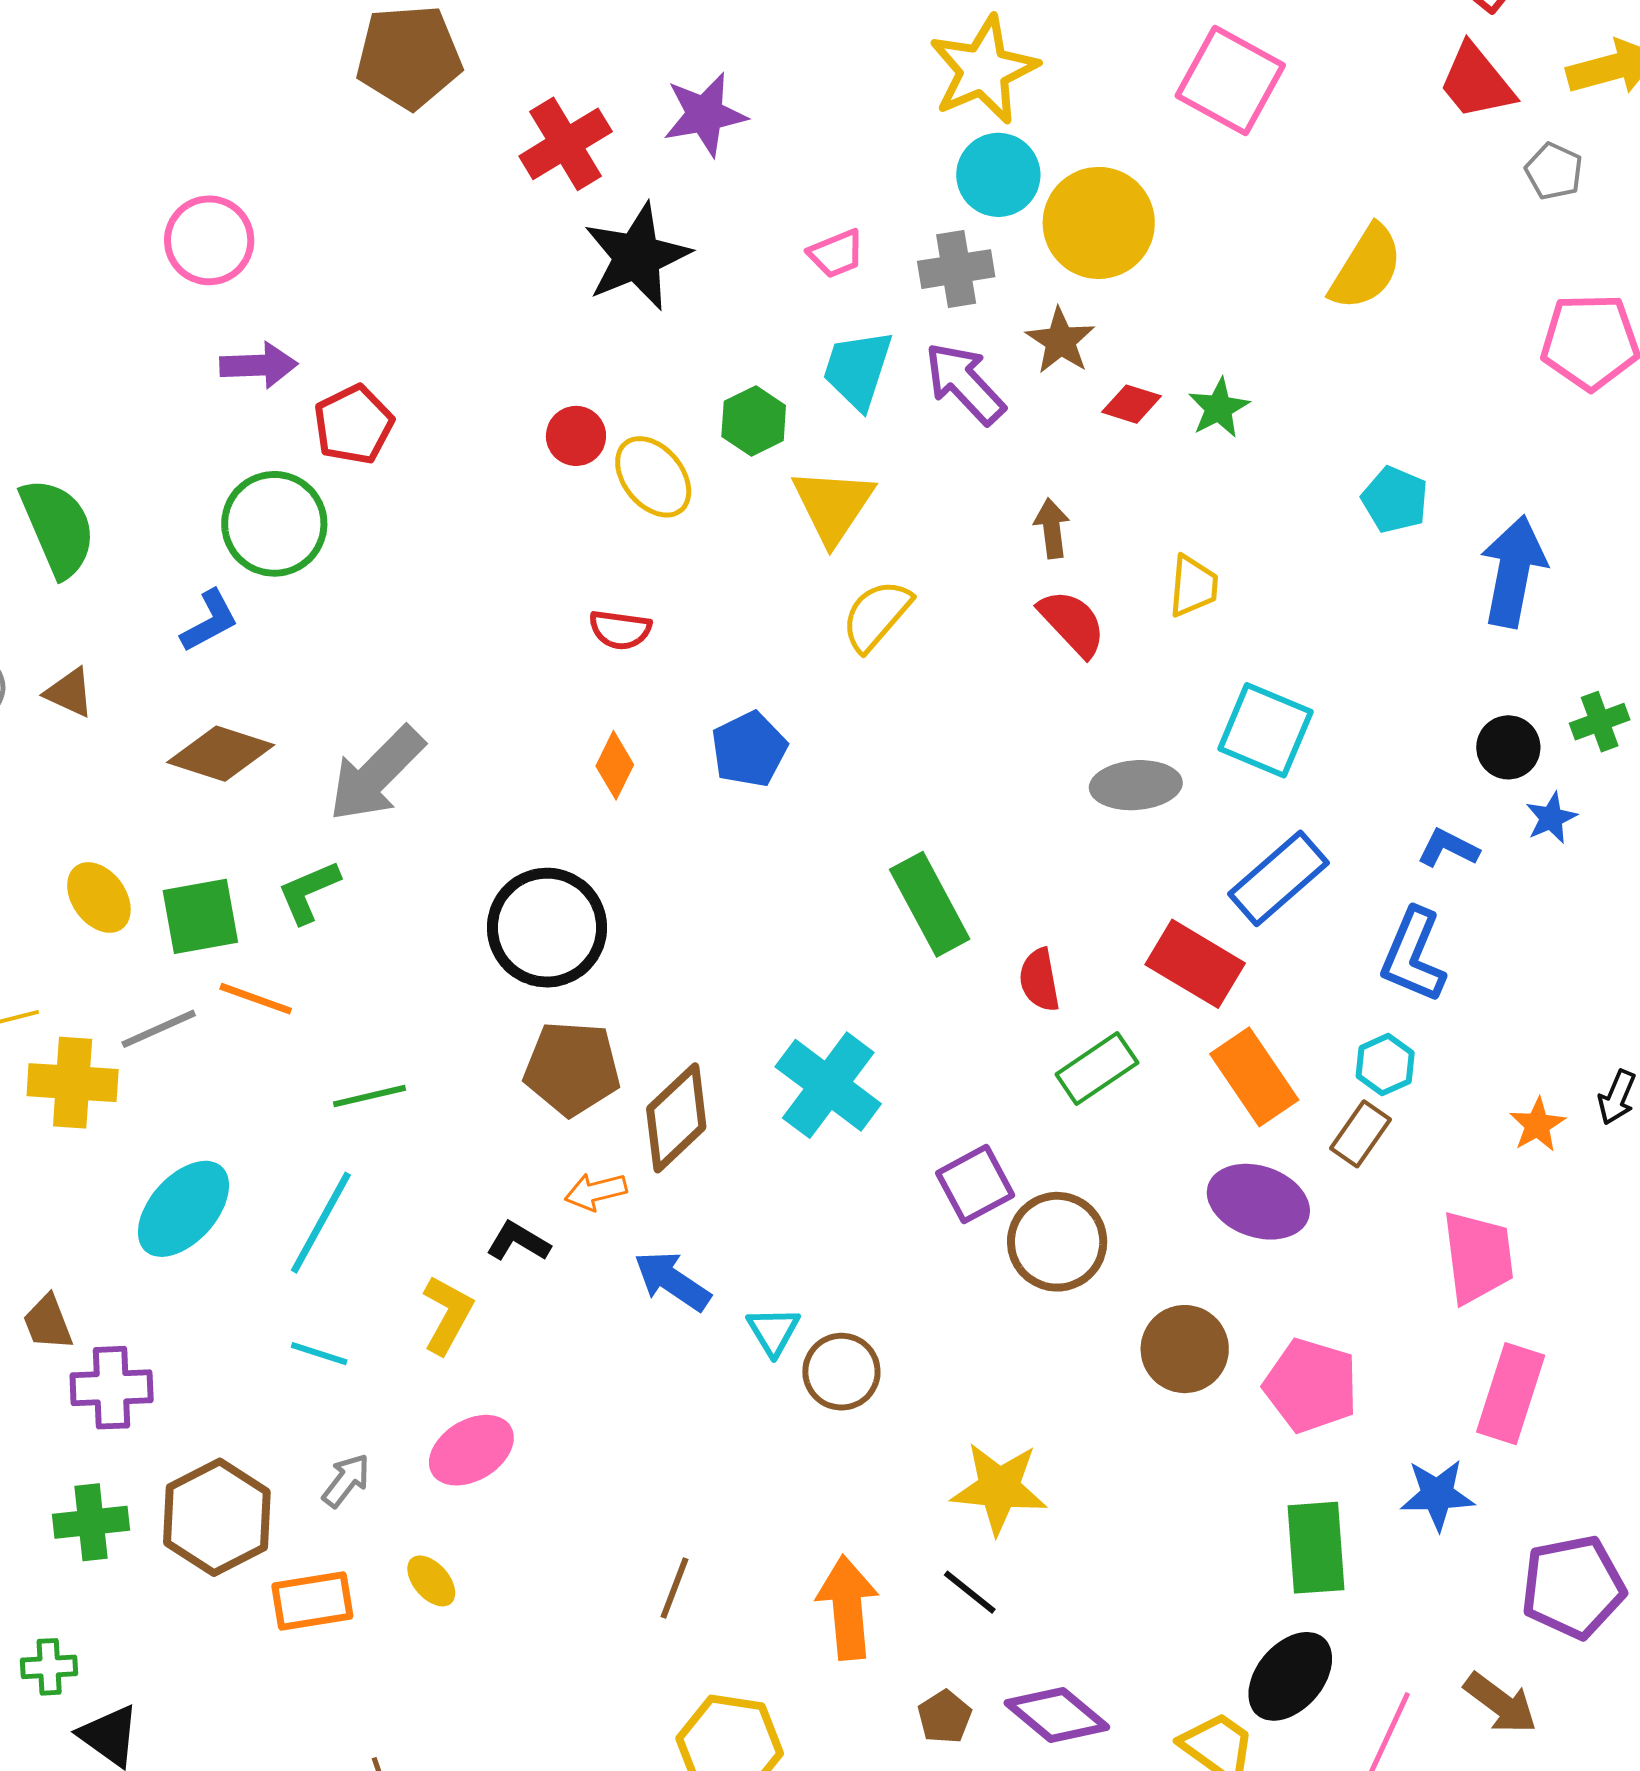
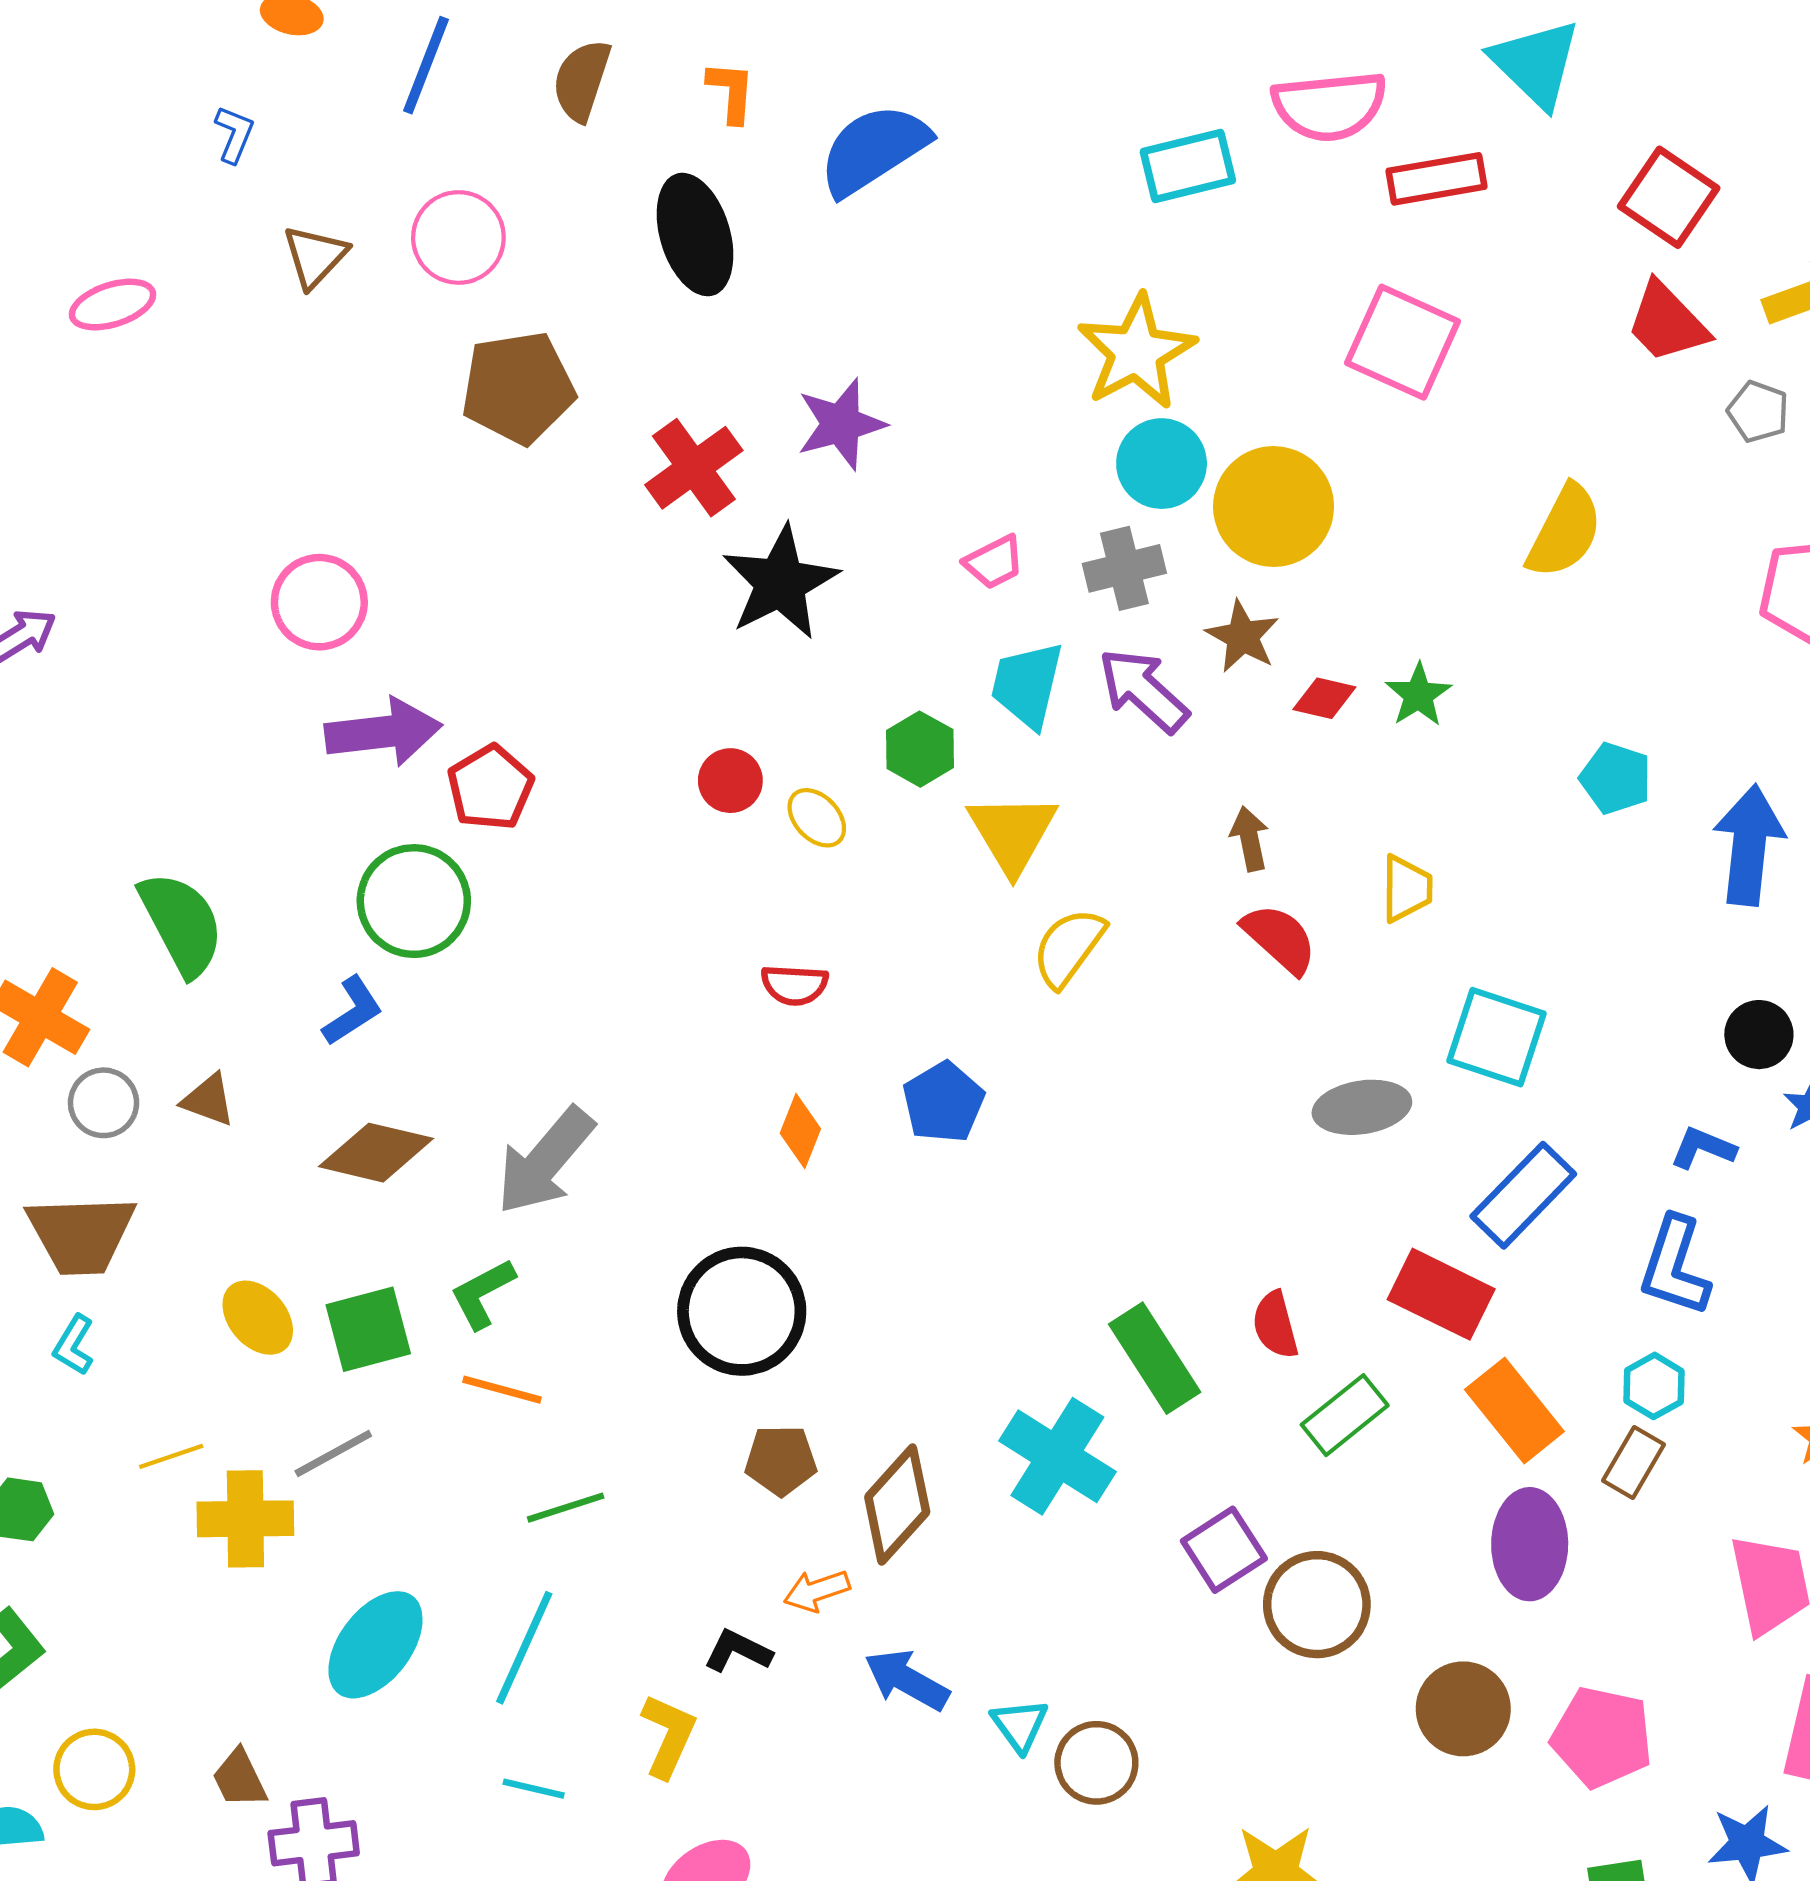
purple arrow: (259, 365) -> (383, 732), size x1.4
yellow ellipse: (653, 477) -> (817, 818), size x0.7
green rectangle: (930, 904) -> (1155, 1358), moved
orange line: (256, 999) -> (502, 1390), moved
brown pentagon: (572, 1068) -> (781, 1460), size x0.7
purple ellipse: (1258, 1202) -> (1530, 1544), turned 76

